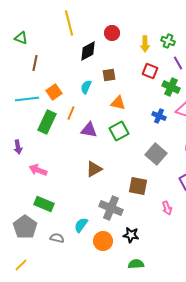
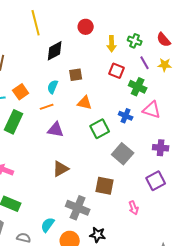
red circle: (112, 33) -> (86, 27), moved
orange line: (71, 113) -> (47, 107), moved, turned 48
green square: (119, 131) -> (100, 129), moved

